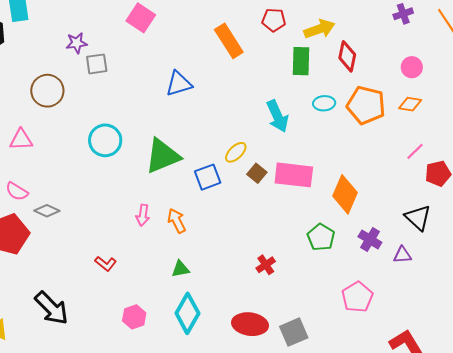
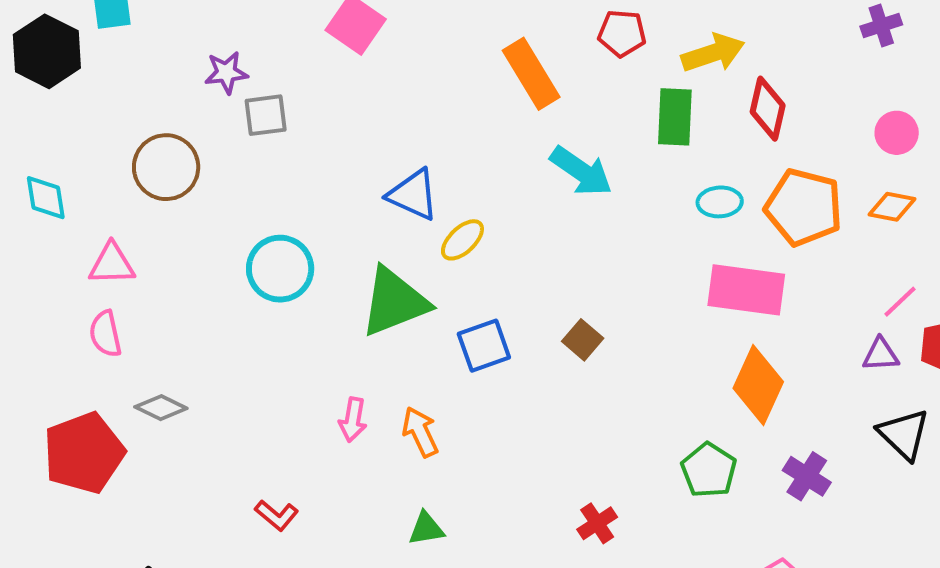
blue triangle: (179, 84) -> (413, 195), moved, turned 40
cyan arrow: (277, 116) -> (581, 171), moved, turned -32
yellow ellipse: (236, 152) -> (462, 240), moved
pink rectangle: (294, 175) -> (746, 290), moved
pink semicircle: (17, 191) -> (105, 334), moved, turned 45
purple triangle: (402, 255) -> (881, 355), moved

